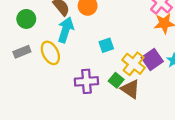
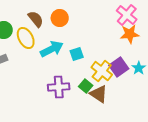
cyan arrow: (66, 30) -> (52, 49), moved, turned 45
yellow ellipse: (50, 53) -> (26, 38), moved

